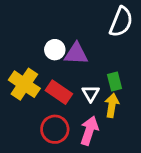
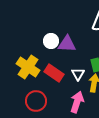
red circle: (55, 129) -> (36, 101), moved

